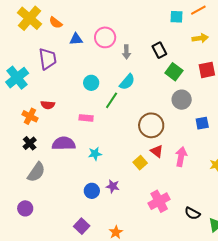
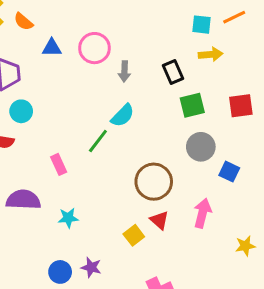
yellow arrow: (200, 38) -> (211, 54), moved
green square: (174, 72) -> (192, 105), turned 36
cyan circle: (91, 83) -> (21, 111), moved
pink rectangle: (86, 118) -> (59, 164), turned 56
blue square: (202, 123) -> (229, 172), moved, turned 32
pink arrow: (181, 157) -> (202, 213), moved

